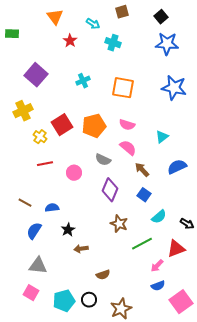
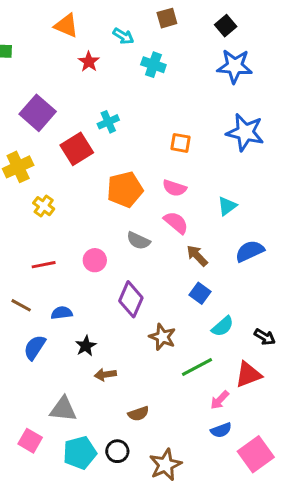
orange triangle: (55, 17) -> (66, 26), turned -30
orange square: (123, 88) -> (181, 143), moved, size x0.6
red square: (62, 125) -> (77, 149), moved
red line: (45, 164) -> (44, 265), moved
purple diamond: (110, 190) -> (131, 299), moved
gray triangle: (38, 266) -> (63, 409), moved

